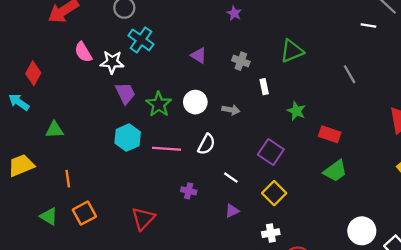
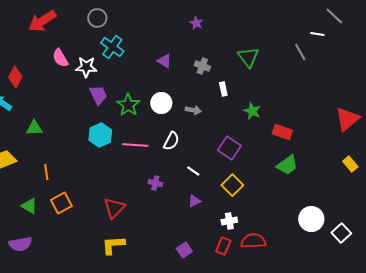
green triangle: (292, 51) -> (248, 57), turned -45
gray line: (350, 74) -> (300, 52), moved

